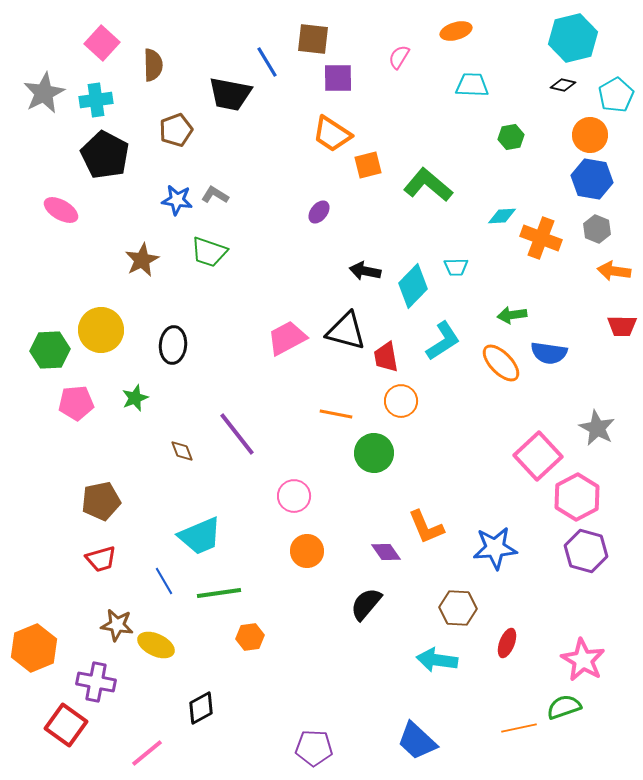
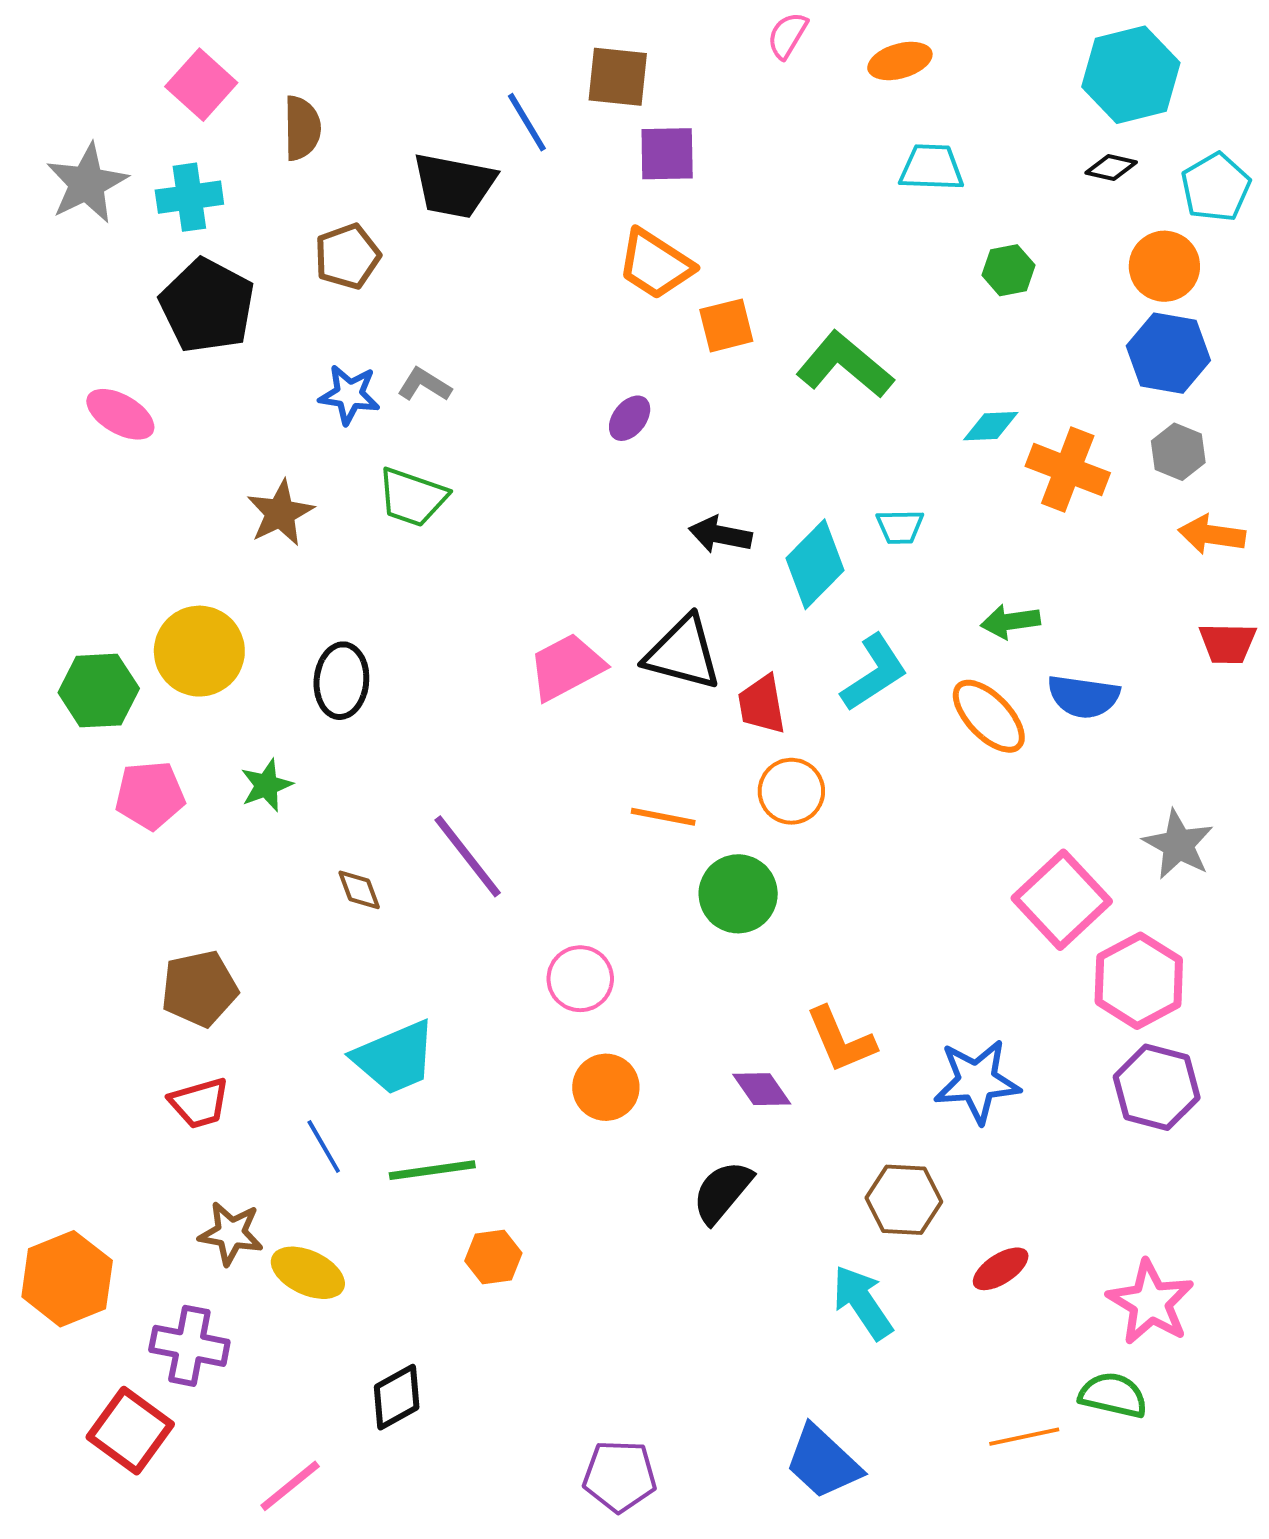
pink semicircle: (399, 57) -> (787, 35), moved
red ellipse: (507, 643) -> (1001, 1269), turned 36
cyan arrow: (437, 660) -> (862, 1302), turned 48
green semicircle: (564, 707) -> (1113, 1395), turned 32

